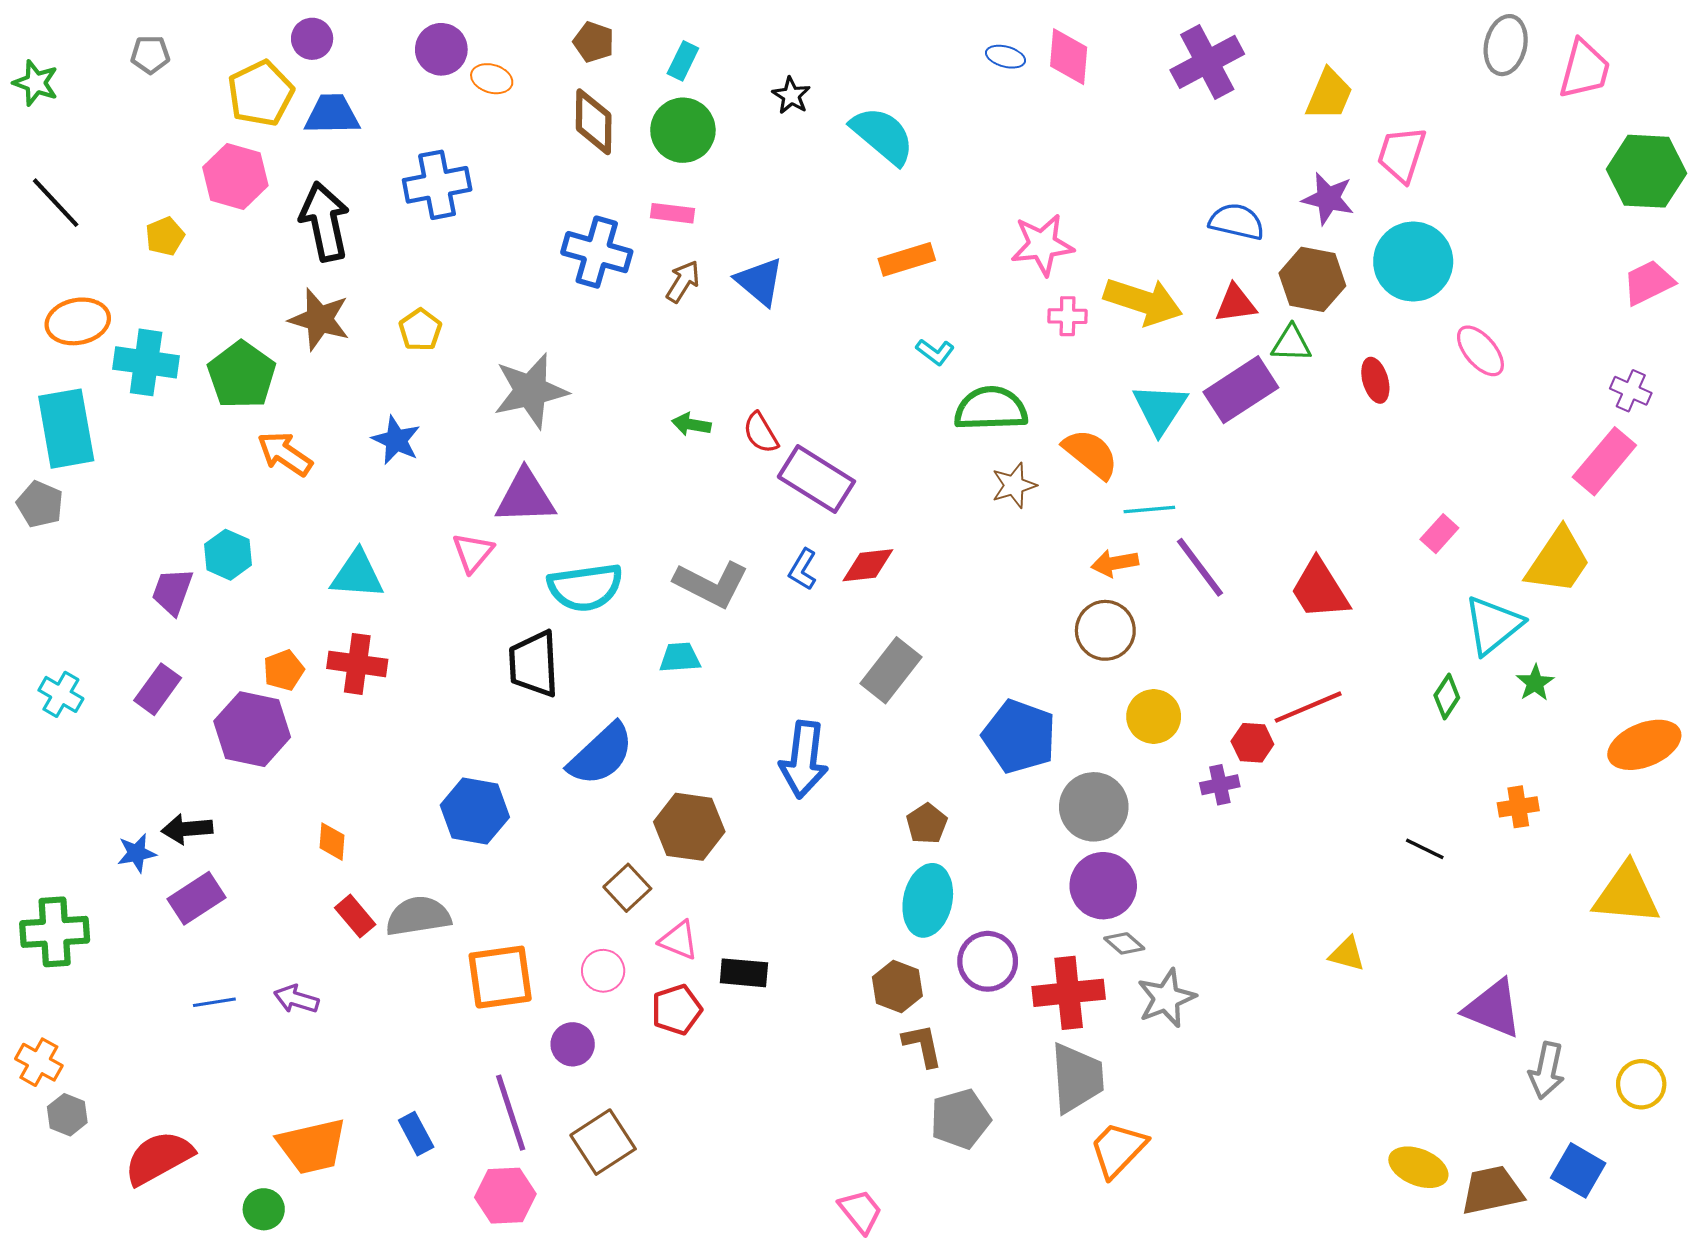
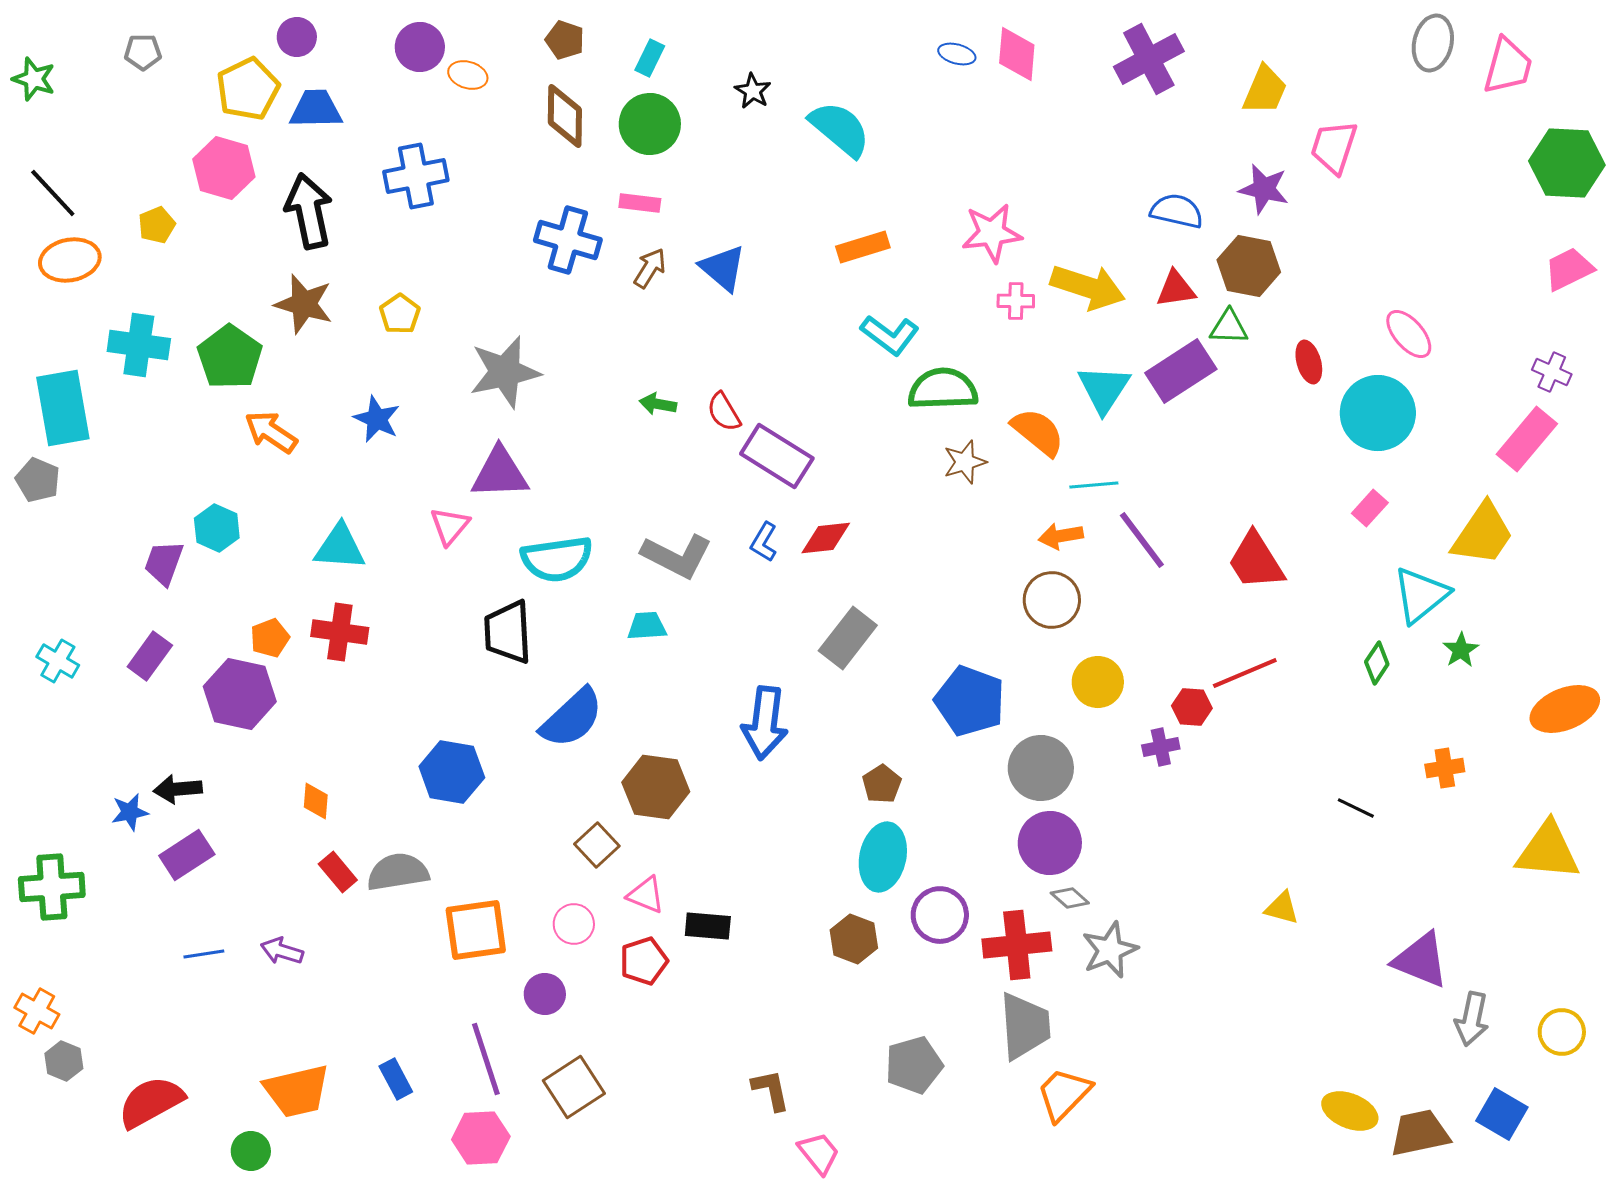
cyan circle: (1413, 262) -> (1378, 413), moved
orange ellipse: (78, 321) -> (70, 260), moved
cyan L-shape: (935, 352) -> (890, 335), size x1.6
brown L-shape: (923, 1045) -> (771, 1090), moved

